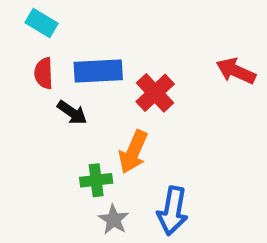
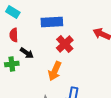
blue rectangle: (98, 71) -> (52, 22), moved
green cross: (96, 180) -> (12, 64), moved

